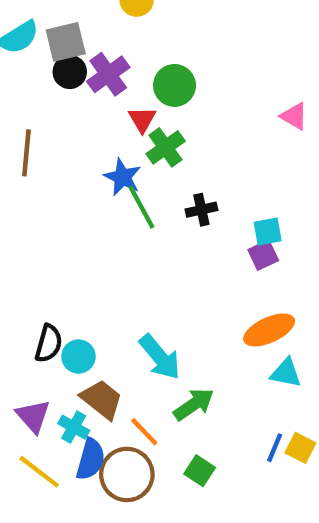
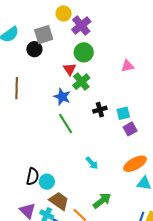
gray square: (66, 42) -> (44, 35), moved
purple cross: (108, 74) -> (81, 26), moved
pink triangle: (294, 116) -> (128, 66), moved, turned -40
green line: (142, 207) -> (66, 124), moved
cyan square: (268, 232) -> (123, 113), moved
cyan arrow: (160, 357) -> (92, 163), moved, size x0.6

